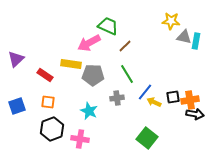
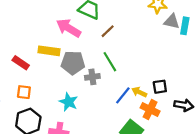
pink arrow: (89, 43) -> (69, 28), turned 60
blue line: (145, 92) -> (123, 95), moved
gray cross: (117, 98) -> (92, 77), moved
orange cross: (190, 100) -> (150, 109), moved, turned 36

